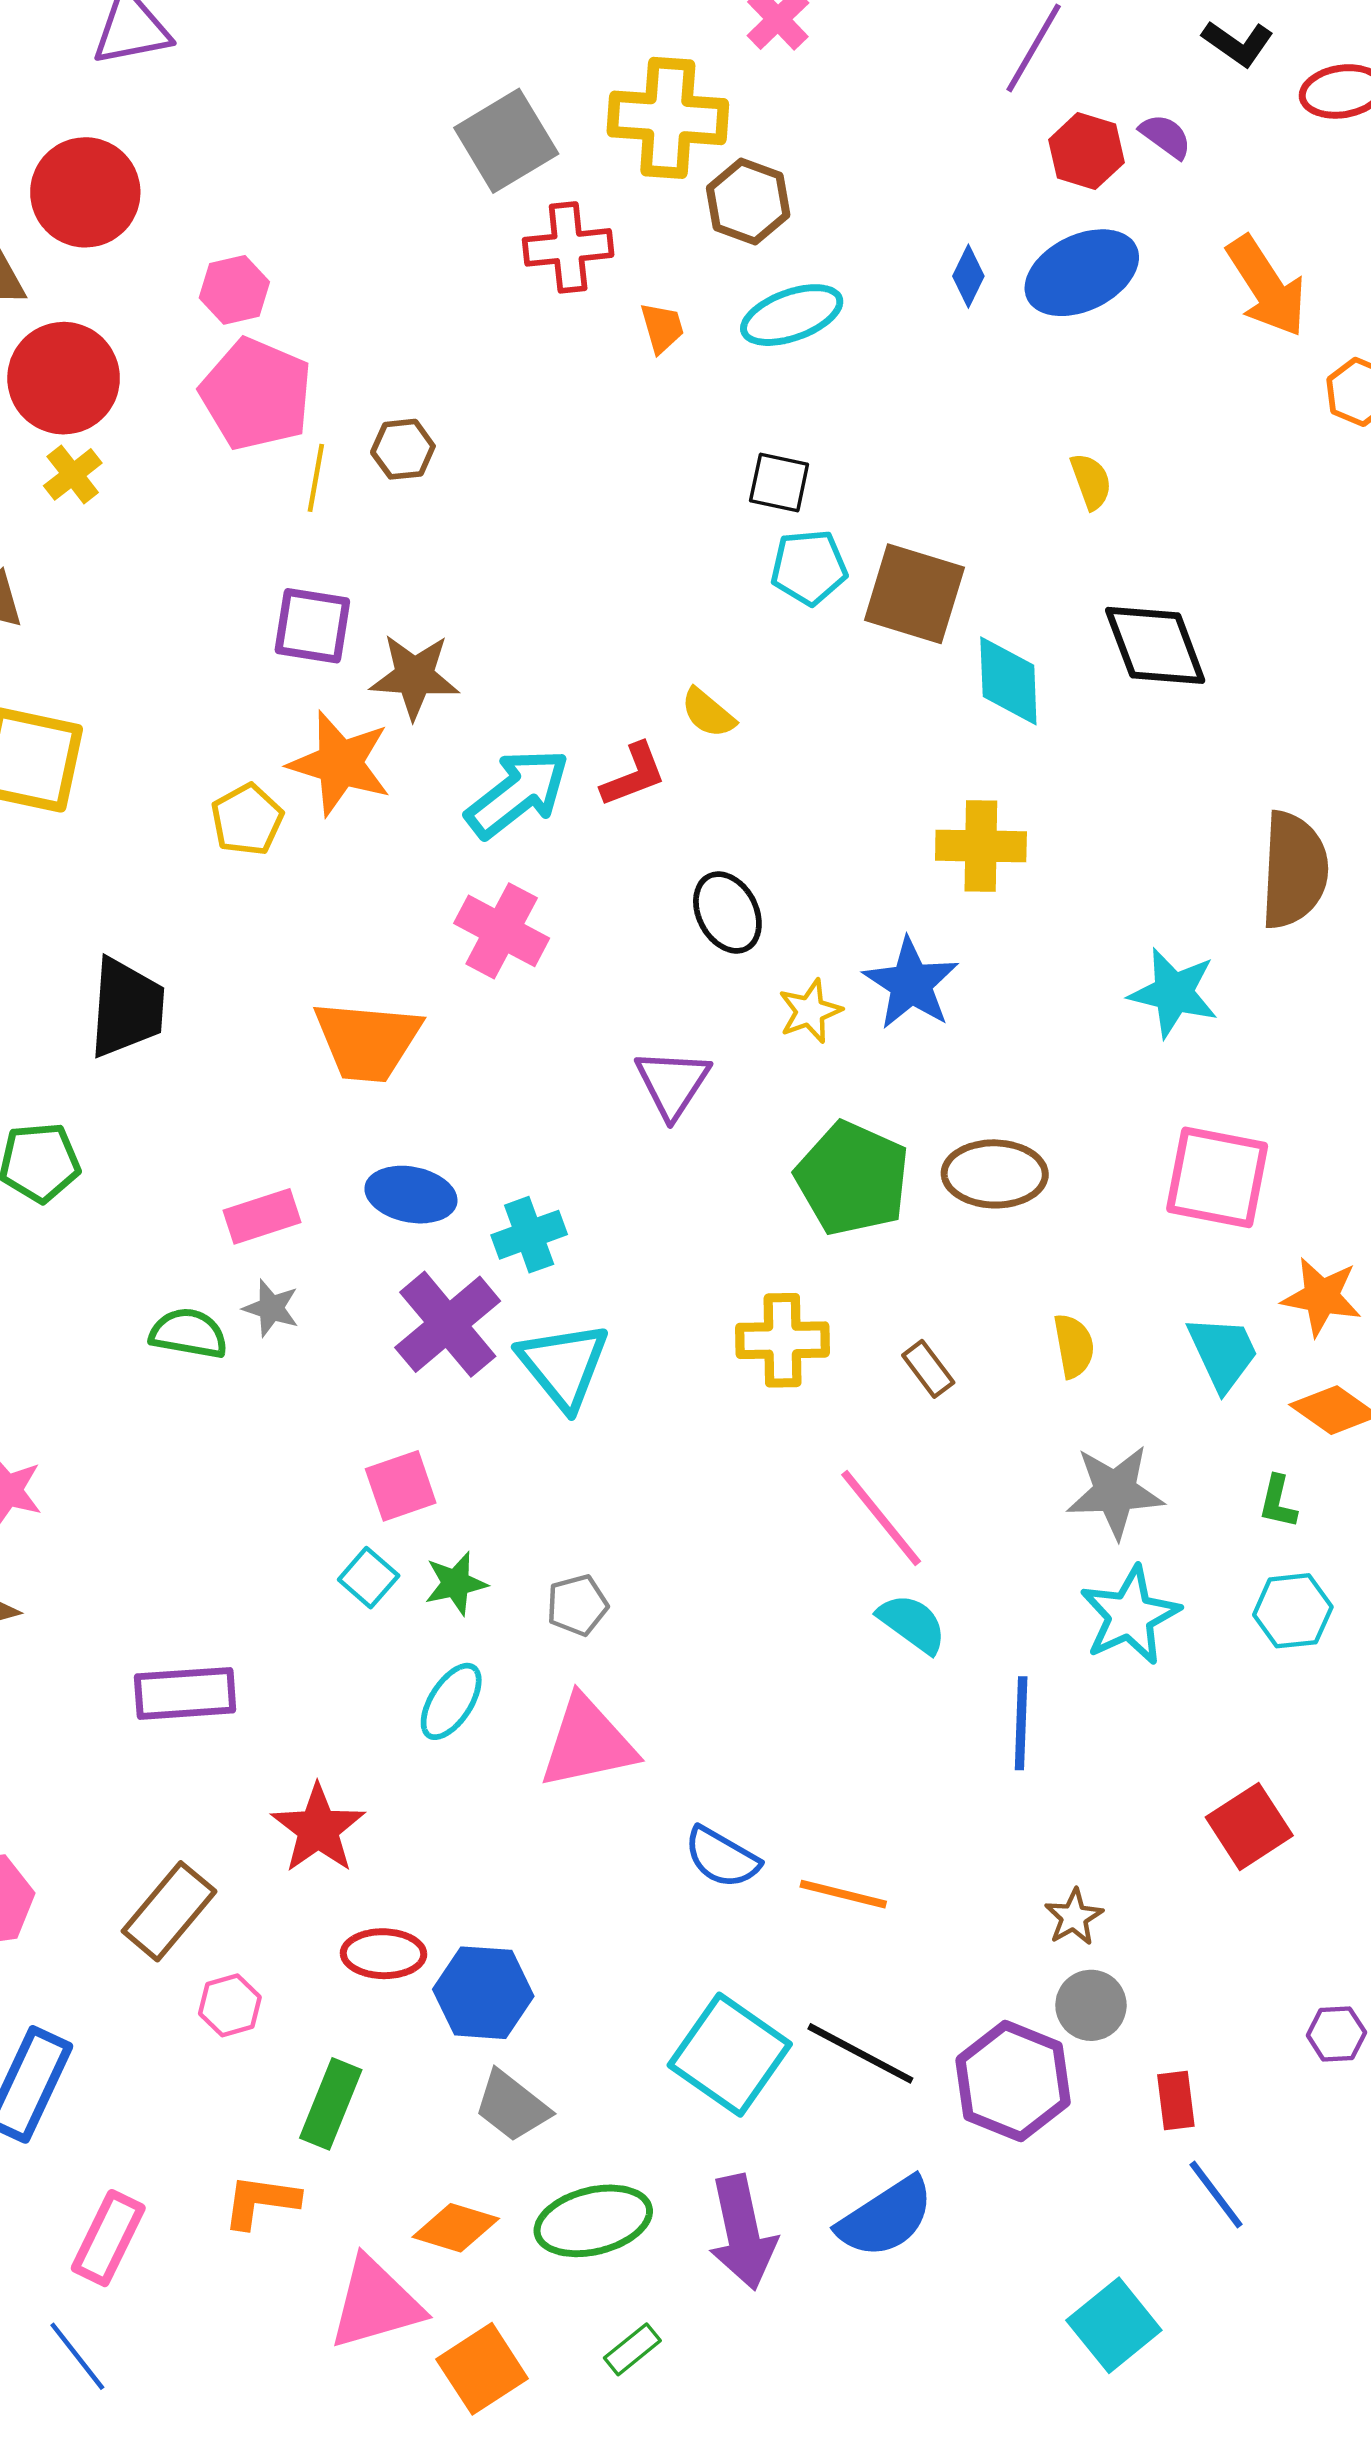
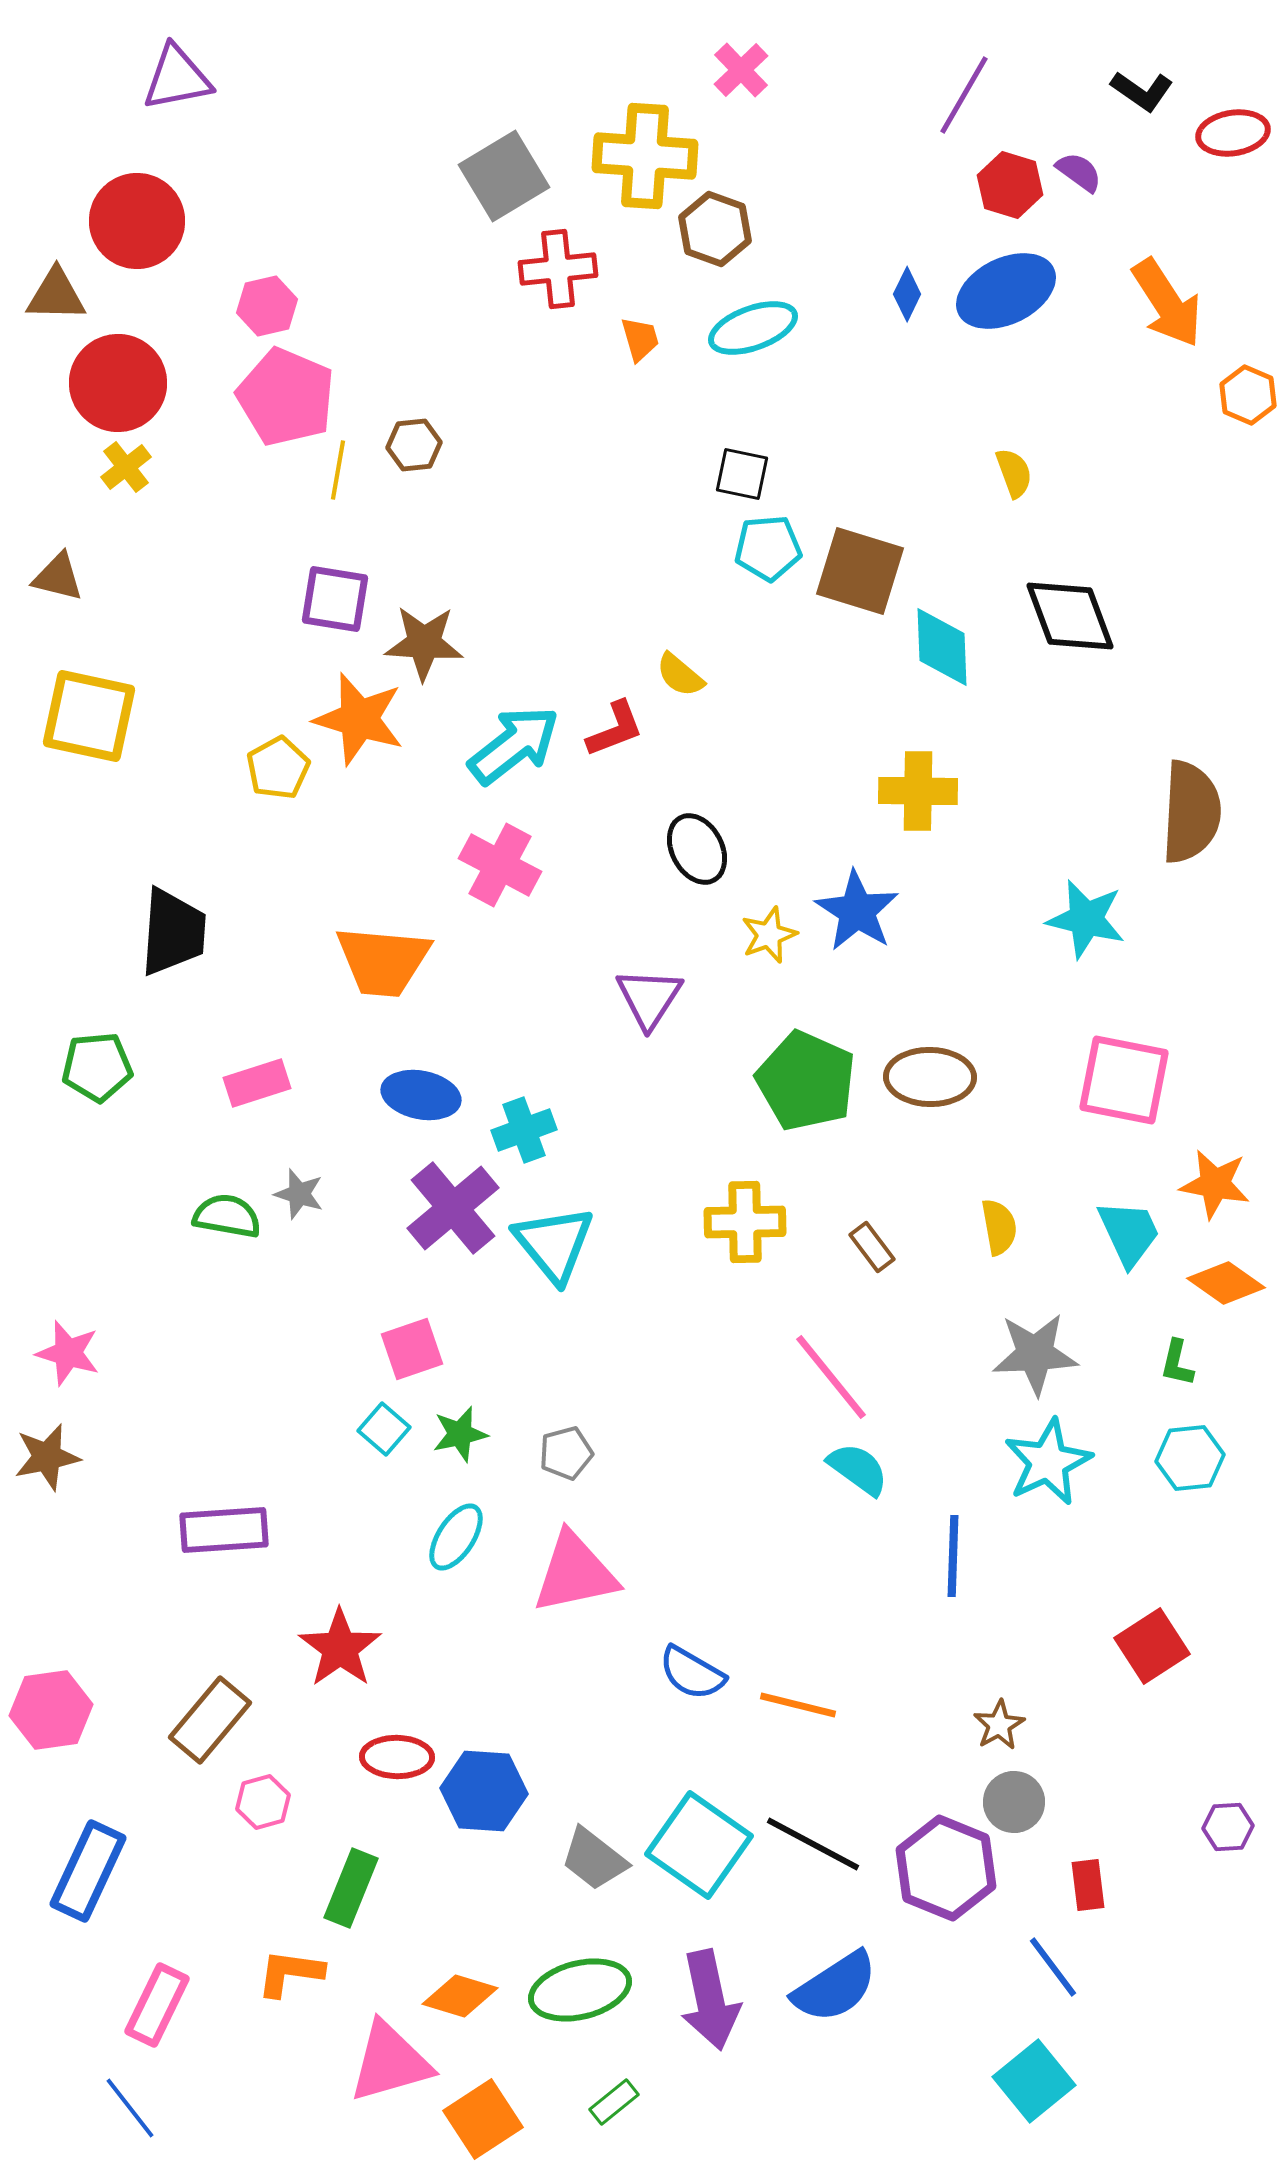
pink rectangle: (262, 1216) -> (257, 1083), moved
gray trapezoid: (512, 2106) -> (594, 1859), moved
blue line: (1216, 2195) -> (1053, 1967), moved

